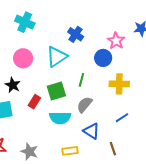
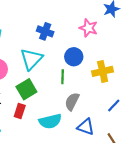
blue circle: (103, 58) -> (74, 57), moved
green square: (56, 91) -> (26, 89), moved

